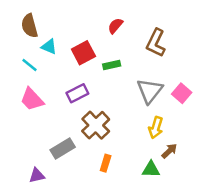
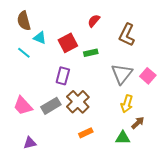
purple rectangle: (77, 93) -> (63, 76), turned -48
pink trapezoid: (32, 99) -> (23, 106), moved
gray rectangle: (63, 148) -> (51, 106), moved
orange rectangle: (106, 163) -> (86, 133), turned 48

